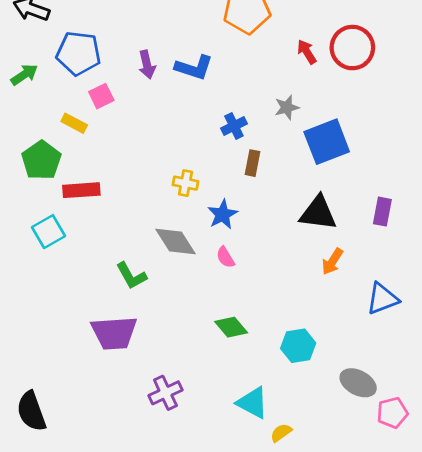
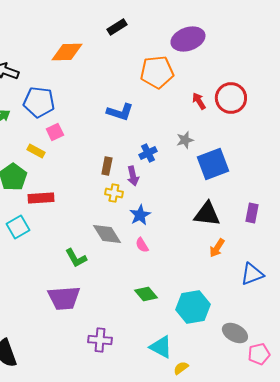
purple arrow: (147, 65) -> (133, 176), moved
brown rectangle: (253, 163) -> (107, 166), moved
cyan hexagon: (298, 346) -> (193, 307), size x1.4
purple cross: (165, 393) -> (100, 340), turned 30

